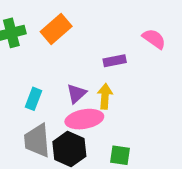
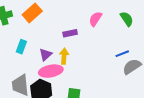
pink semicircle: (154, 39) -> (95, 19), turned -91
cyan rectangle: (33, 99) -> (21, 47), moved

